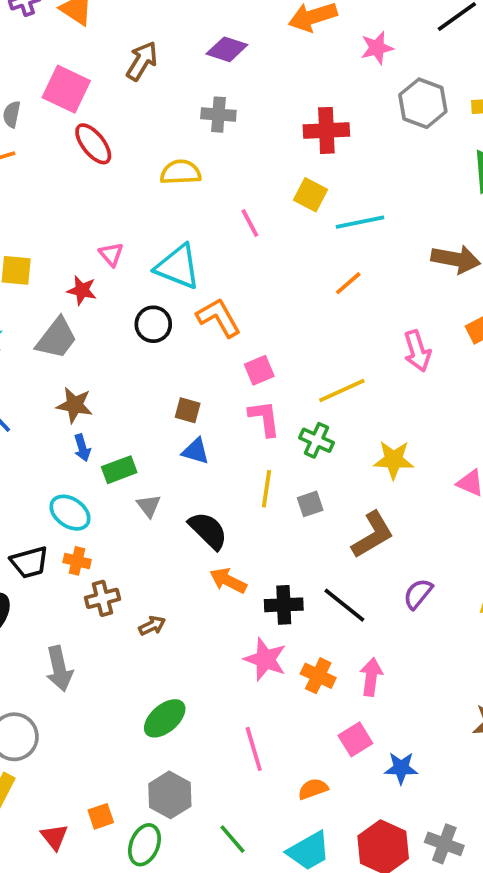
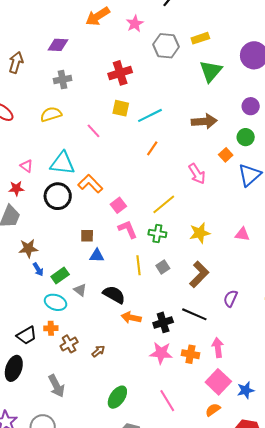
black circle: (153, 324) -> (58, 196), size x1.4
cyan ellipse: (70, 513) -> (56, 302), moved
pink square: (355, 739) -> (218, 382), size x1.4
orange semicircle: (313, 789) -> (213, 410), moved

